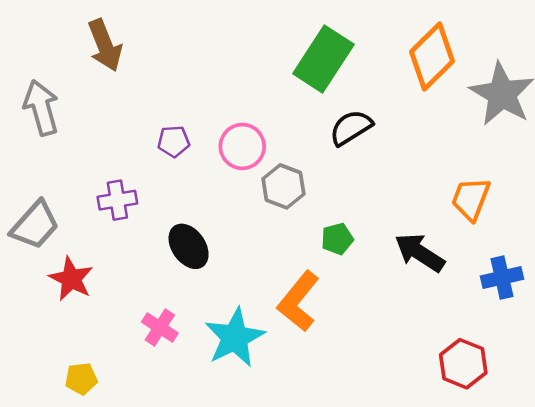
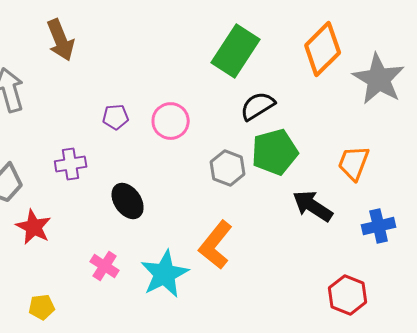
gray hexagon: (283, 186) -> (228, 168), moved
green pentagon: (337, 239) -> (275, 152), moved, size x1.8

